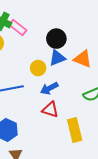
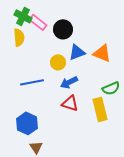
black circle: (56, 39) -> (63, 29), moved
yellow rectangle: (75, 130) -> (100, 109), moved

